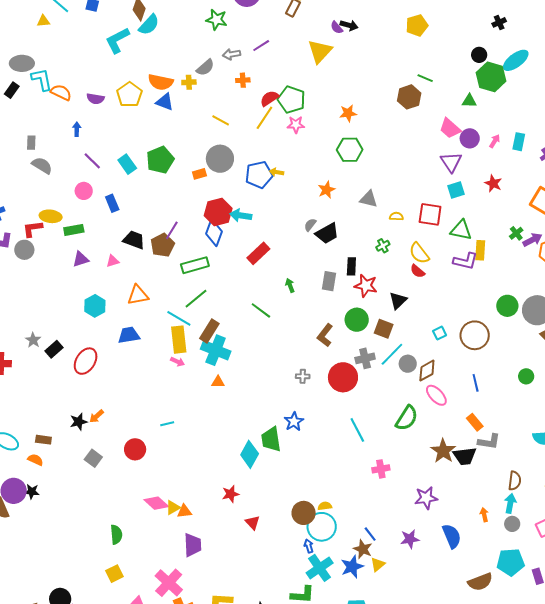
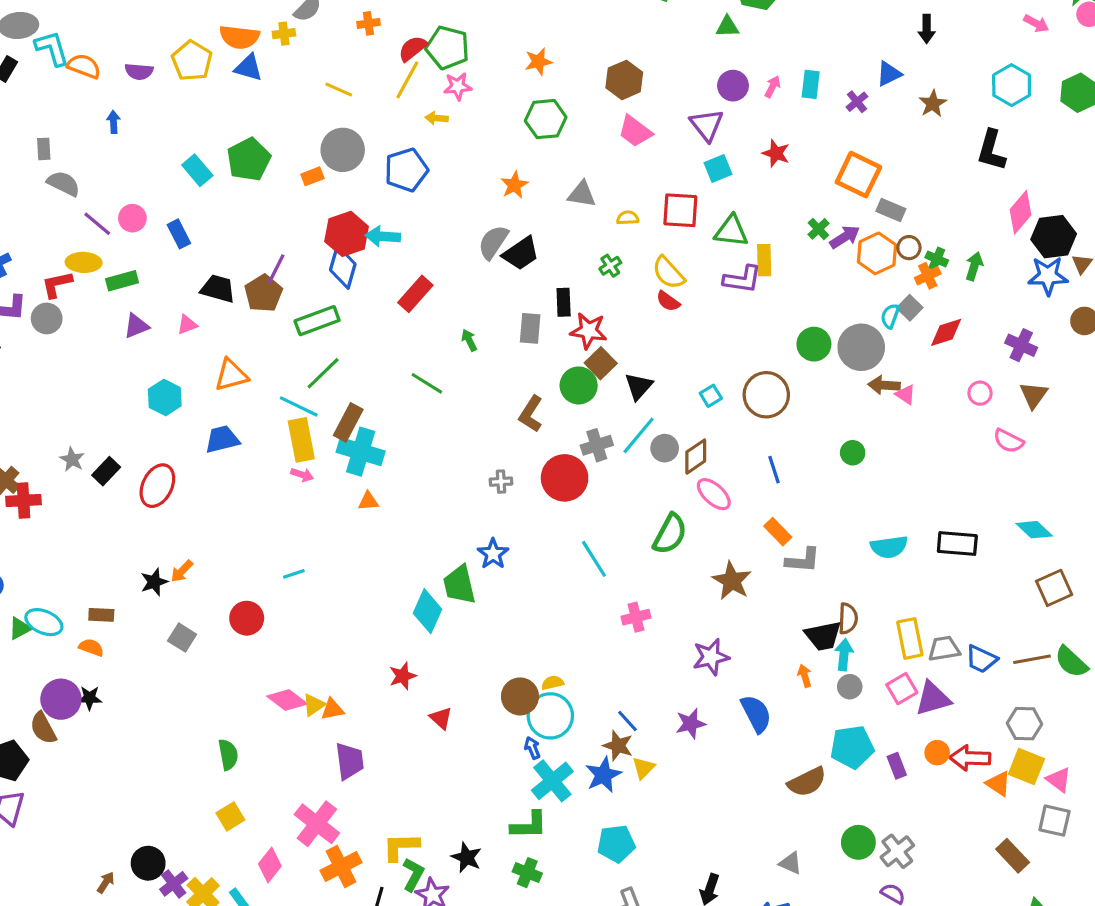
brown hexagon: (409, 97) -> (624, 80), moved
pink trapezoid: (450, 128) -> (635, 131), moved
purple line: (92, 161) -> (97, 224), moved
yellow arrow: (277, 172) -> (437, 118), moved
gray semicircle: (310, 225) -> (493, 242), size x1.6
black triangle: (398, 301) -> (639, 386), moved
brown square: (384, 329) -> (601, 363), moved, turned 30
black trapezoid: (465, 456) -> (823, 636), moved

